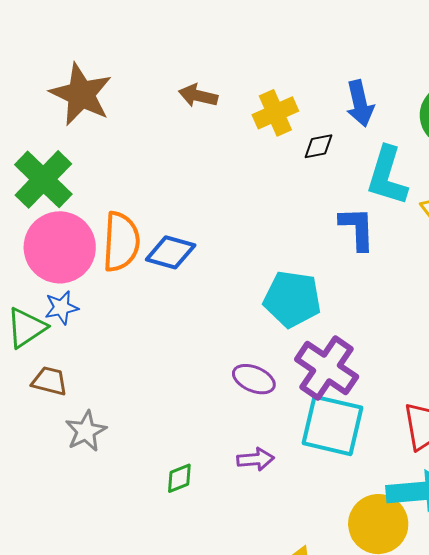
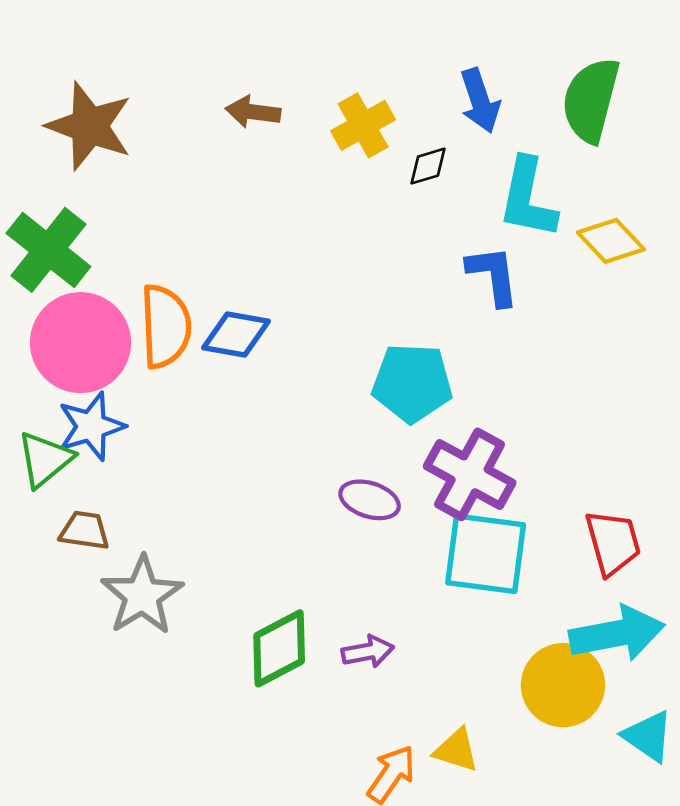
blue star: (61, 308) -> (91, 426), size x1.4
gray star: (86, 431) -> (142, 595), size x1.4
purple arrow: (256, 459) -> (368, 652), moved
green diamond: (179, 478) -> (279, 648), size x1.8

